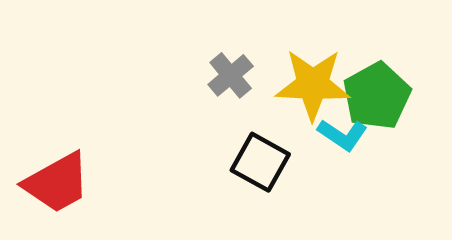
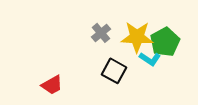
red trapezoid: (57, 183) -> (52, 85), moved, size x0.7

